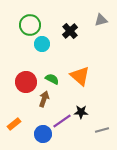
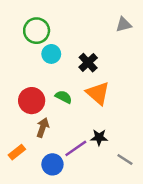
black cross: (70, 31) -> (88, 63), moved
brown arrow: (44, 99) -> (43, 128), moved
gray line: (102, 130) -> (125, 159), turned 48

